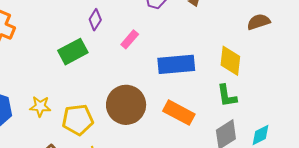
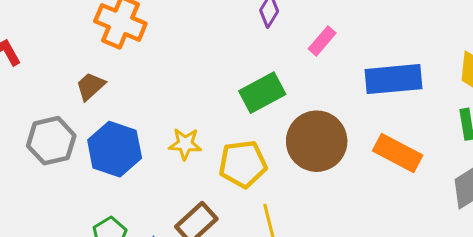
green rectangle: (73, 52) -> (262, 93), moved

